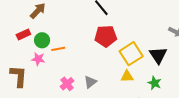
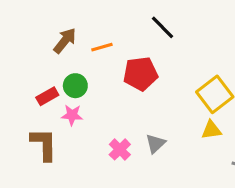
red rectangle: (23, 34) -> (47, 96), moved
red pentagon: (106, 36) -> (140, 74), moved
orange line: (58, 49) -> (102, 47), moved

